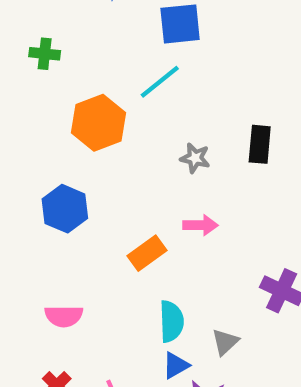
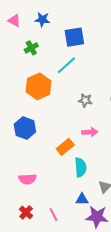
green cross: (45, 54) -> (31, 48), moved, turned -32
cyan semicircle: (171, 321) -> (80, 167), moved
blue triangle: (176, 365) -> (82, 199), turned 32

